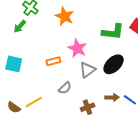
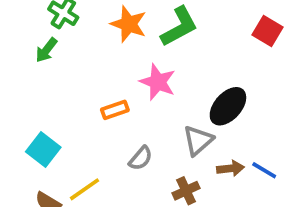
green L-shape: (113, 32) -> (179, 27), moved, turned -30
cyan square: (14, 64) -> (43, 150), moved, turned 30
gray triangle: (88, 70) -> (198, 140), moved

